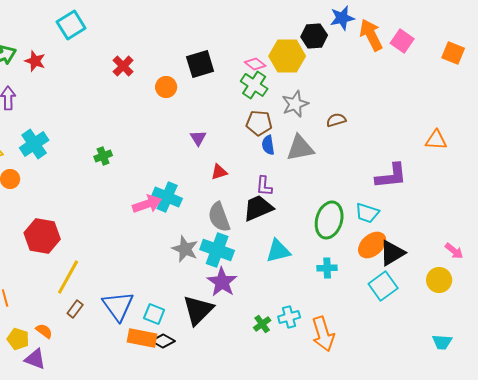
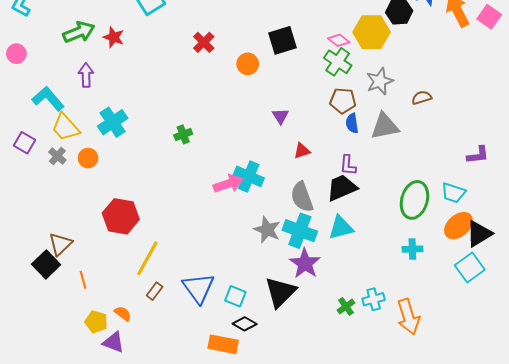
purple L-shape: (391, 176) -> (478, 155), size x0.7
cyan triangle: (278, 251) -> (341, 228), moved
orange rectangle: (142, 338) -> (223, 344), moved

